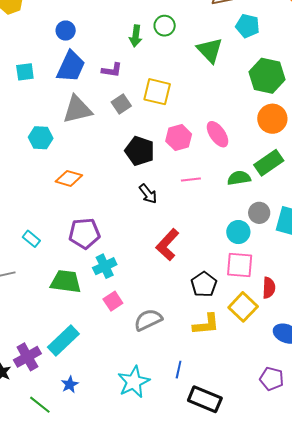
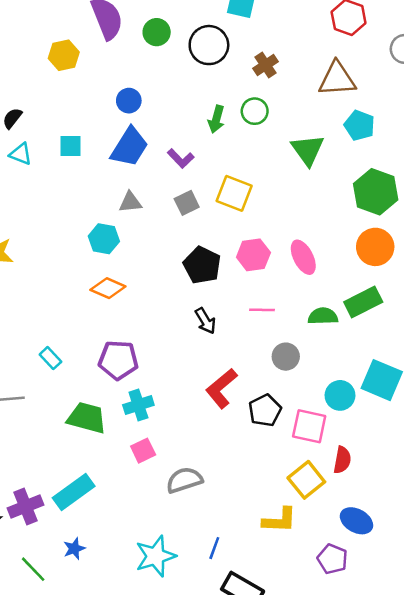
purple L-shape: (112, 70) -> (181, 158), turned 30
gray triangle: (77, 109) -> (130, 202), size x0.6
cyan hexagon: (41, 138) -> (104, 239), moved
gray circle: (259, 213) -> (286, 357), moved
cyan circle: (238, 232) -> (340, 395), moved
black pentagon: (204, 284) -> (265, 410), moved
yellow L-shape: (206, 324) -> (279, 520), moved
purple pentagon: (272, 379) -> (332, 559), moved

